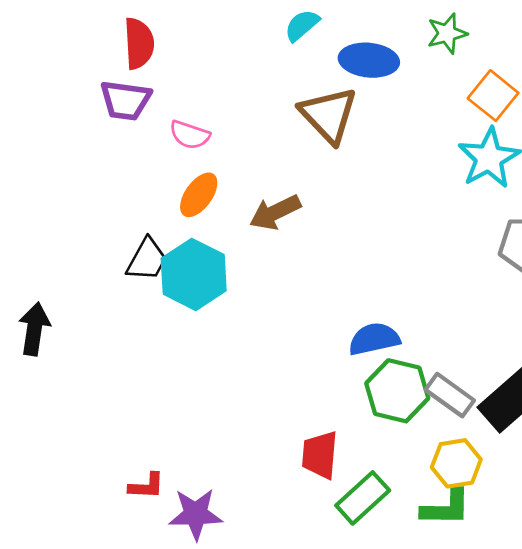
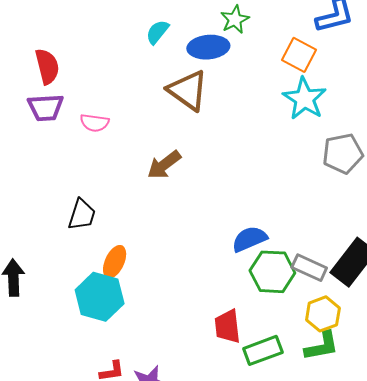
green star: (447, 33) -> (235, 20), moved
orange ellipse: (199, 195) -> (115, 262), moved
cyan hexagon: (194, 274) -> (100, 297), moved
green rectangle: (363, 498) -> (263, 350), turned 33

